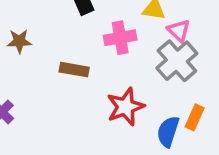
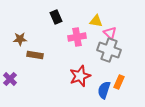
gray cross: (177, 61) -> (109, 50), turned -30
brown rectangle: (74, 70) -> (35, 55), moved

